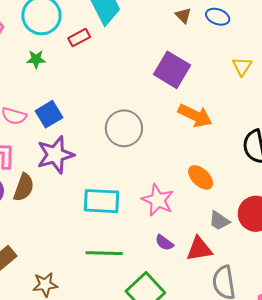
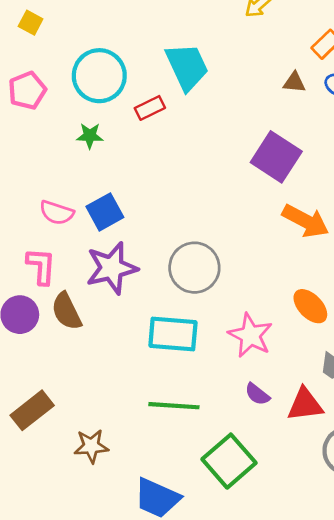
brown triangle: (183, 15) -> (294, 82), turned -42
gray circle: (124, 128) -> (194, 268), moved
brown semicircle: (24, 187) -> (66, 311), turned 132

